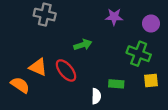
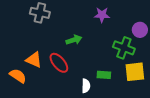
purple circle: (151, 23) -> (140, 30), moved
yellow square: (151, 81) -> (135, 72), size x1.5

